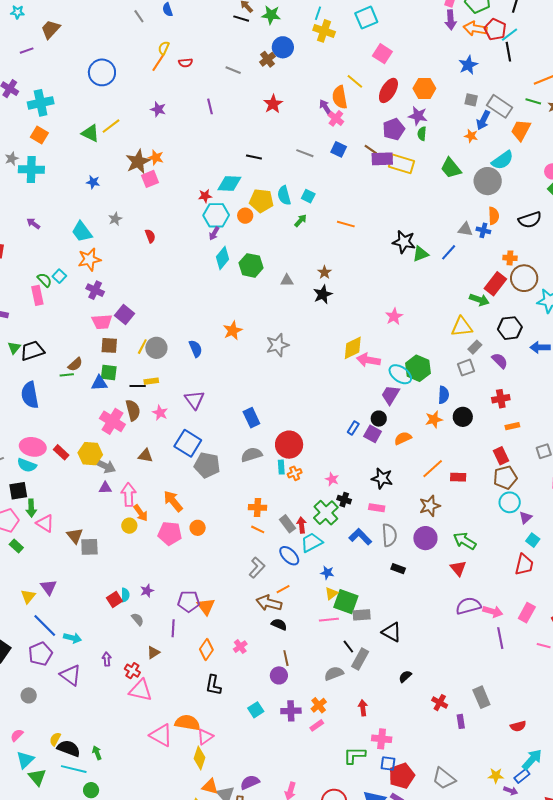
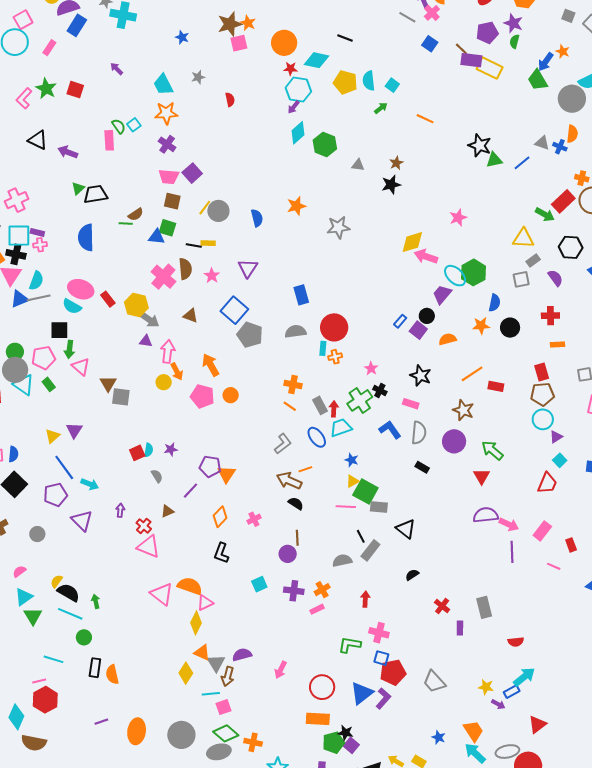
blue arrow: (483, 120) -> (546, 62), moved
gray line: (305, 153) -> (407, 17), moved
orange circle: (245, 216) -> (284, 43), moved, size x1.6
brown star: (430, 506) -> (463, 410), turned 30
purple line: (173, 628) -> (191, 491), turned 30

